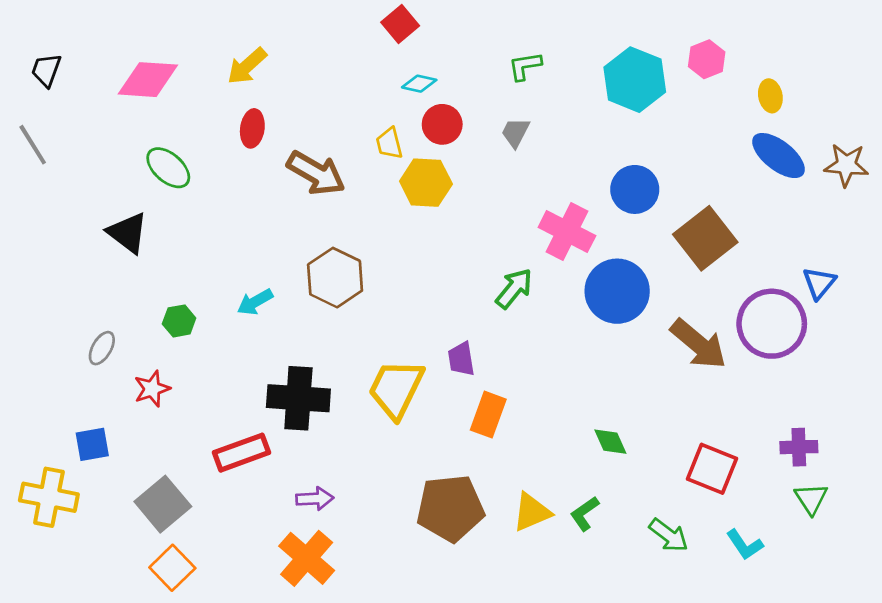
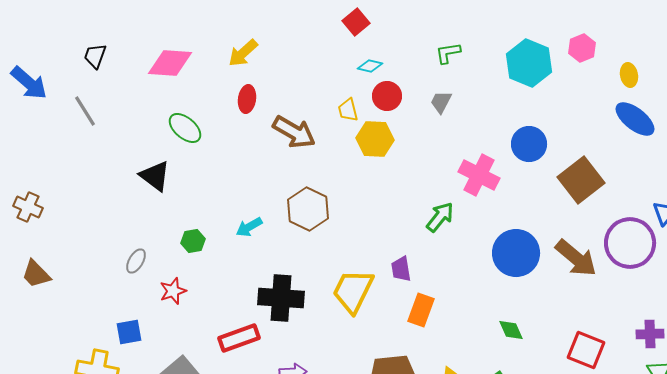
blue circle: (617, 291) -> (516, 253), moved

